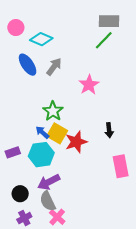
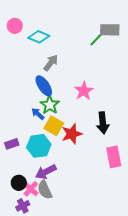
gray rectangle: (109, 21) -> (110, 30), moved
blue ellipse: (28, 65) -> (44, 86), moved
pink star: (89, 85) -> (84, 91), moved
black arrow: (109, 130) -> (103, 123), size x1.5
blue arrow: (42, 132) -> (38, 114), moved
pink cross: (57, 217) -> (31, 189), moved

